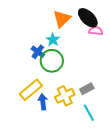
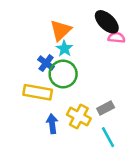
orange triangle: (62, 19) -> (61, 30), moved
yellow rectangle: (31, 90) -> (38, 92), moved, turned 50
yellow cross: (65, 96) -> (79, 117), turned -36

